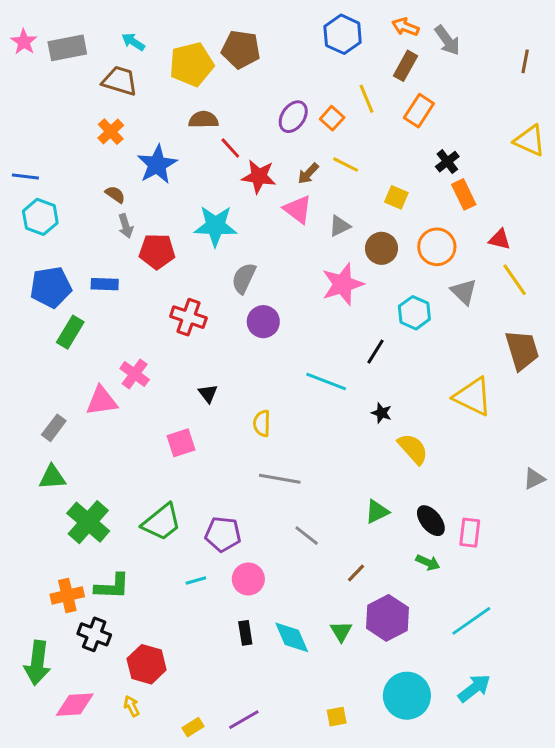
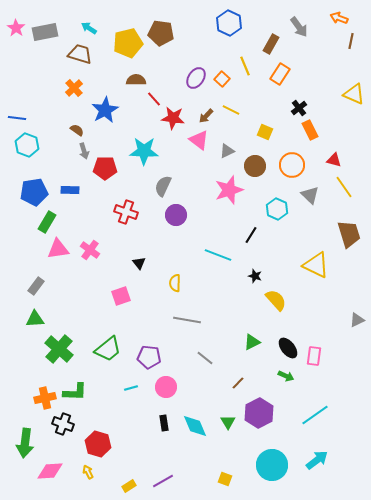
orange arrow: (405, 27) -> (339, 18), moved
pink triangle: (102, 401) -> (58, 249), moved
yellow square: (337, 717) -> (225, 479), turned 32

